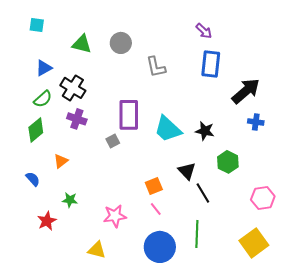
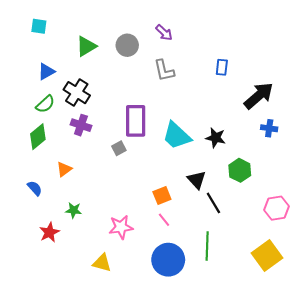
purple arrow: (204, 31) -> (164, 33), moved
green triangle: (82, 44) -> (86, 46), turned -45
blue rectangle: (211, 64) -> (222, 67), size x0.6

